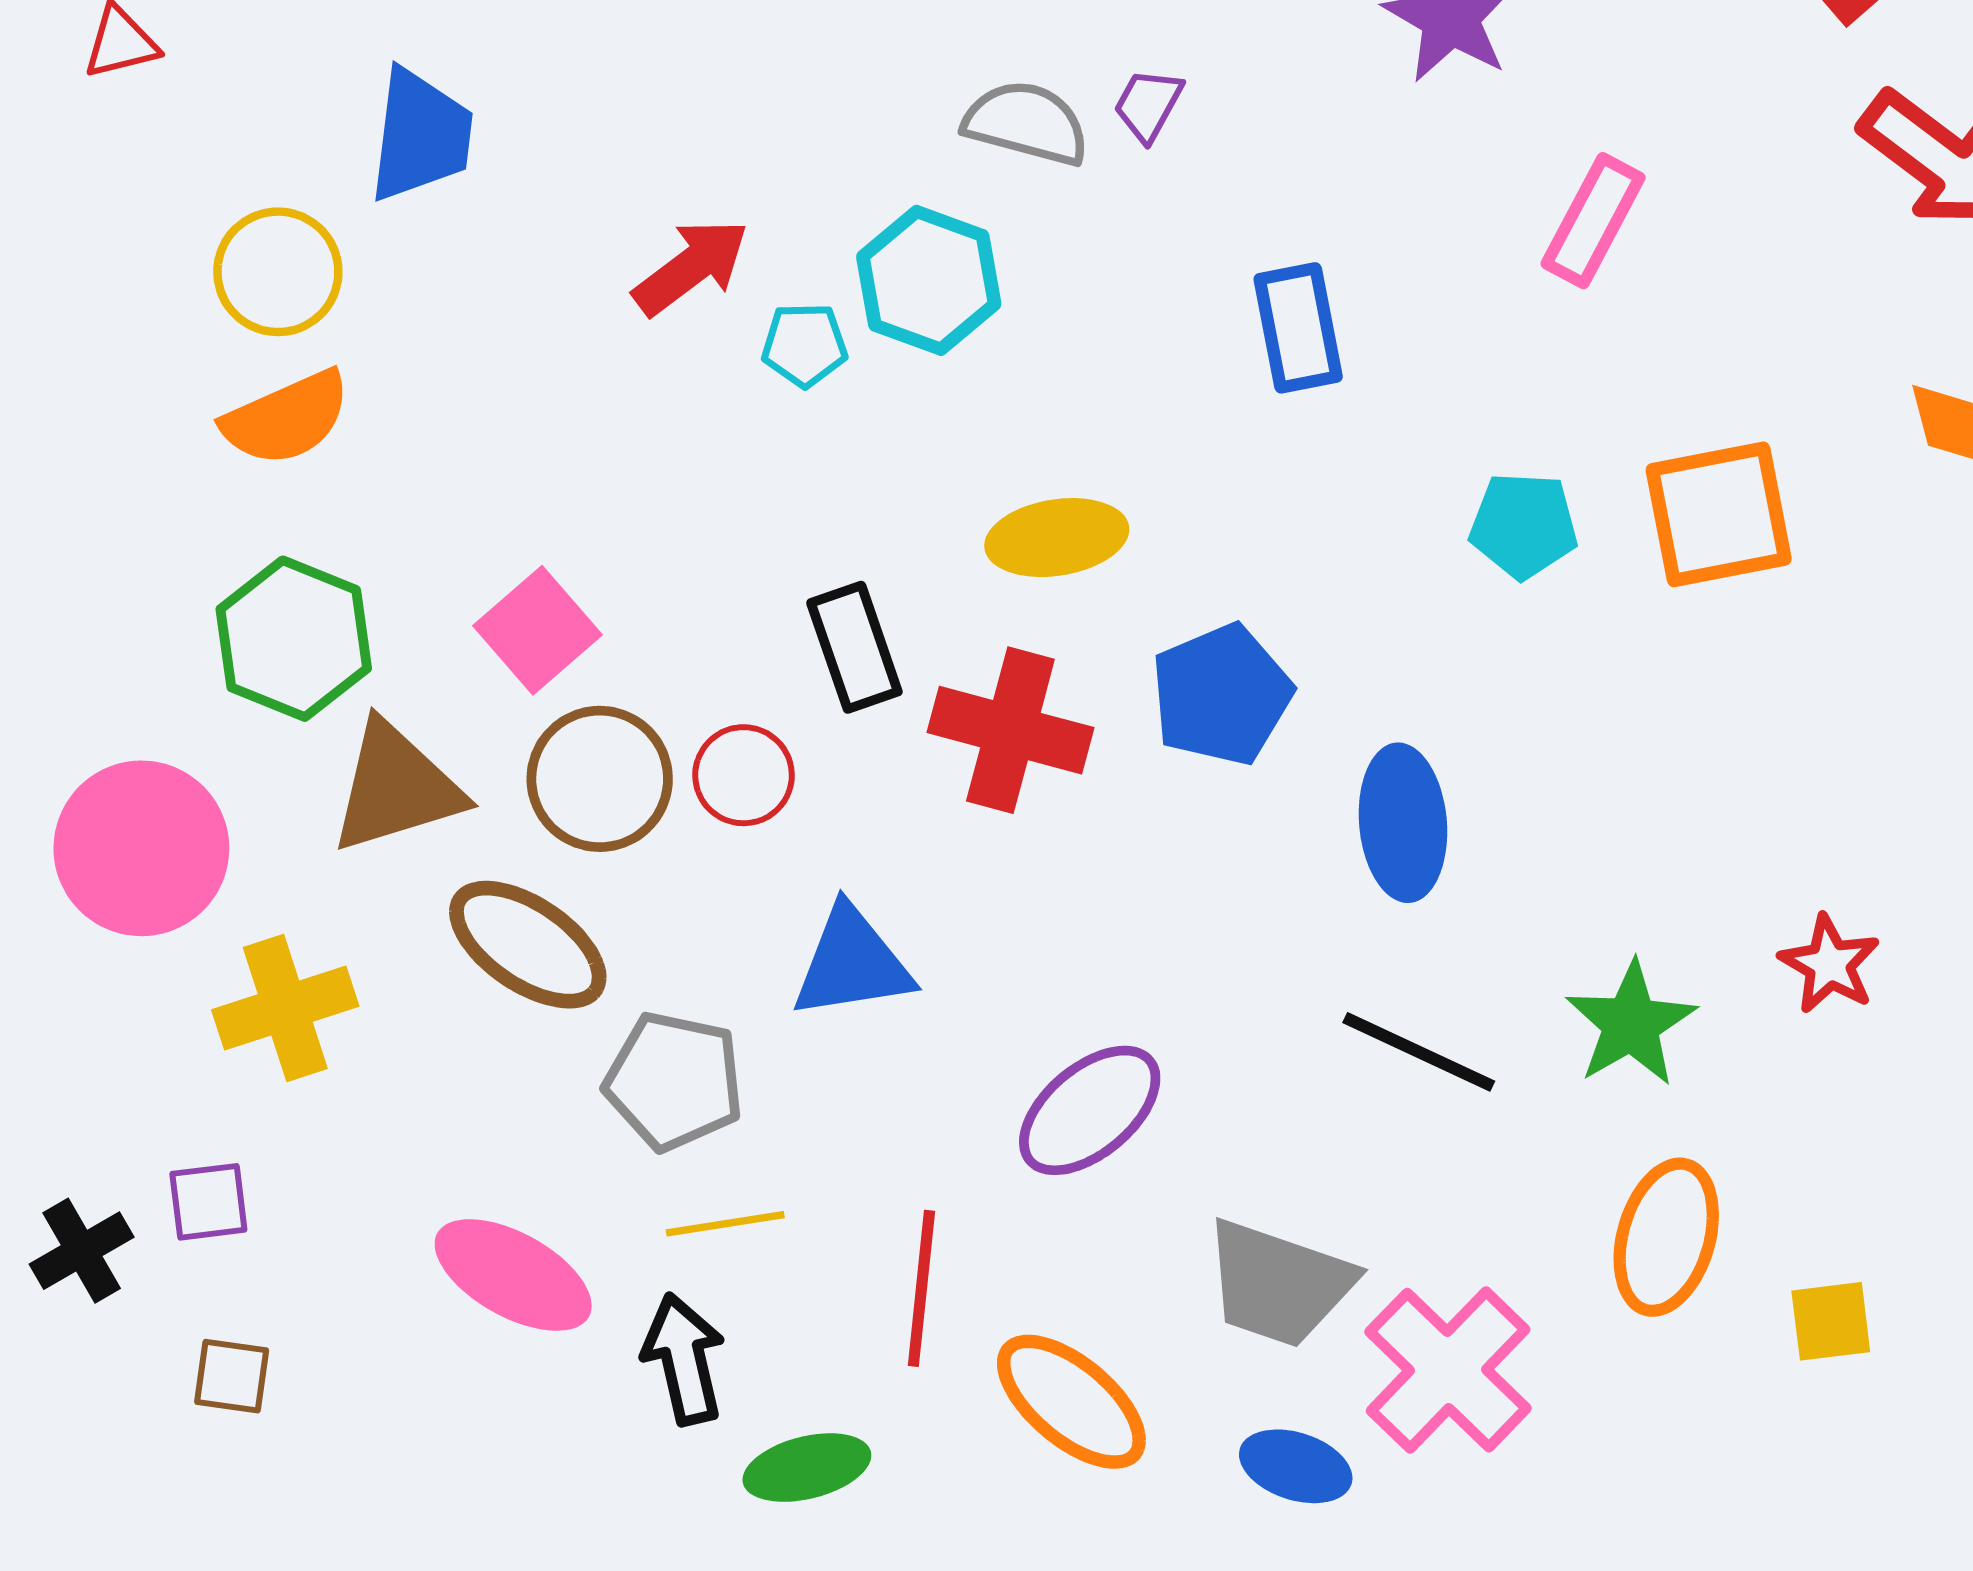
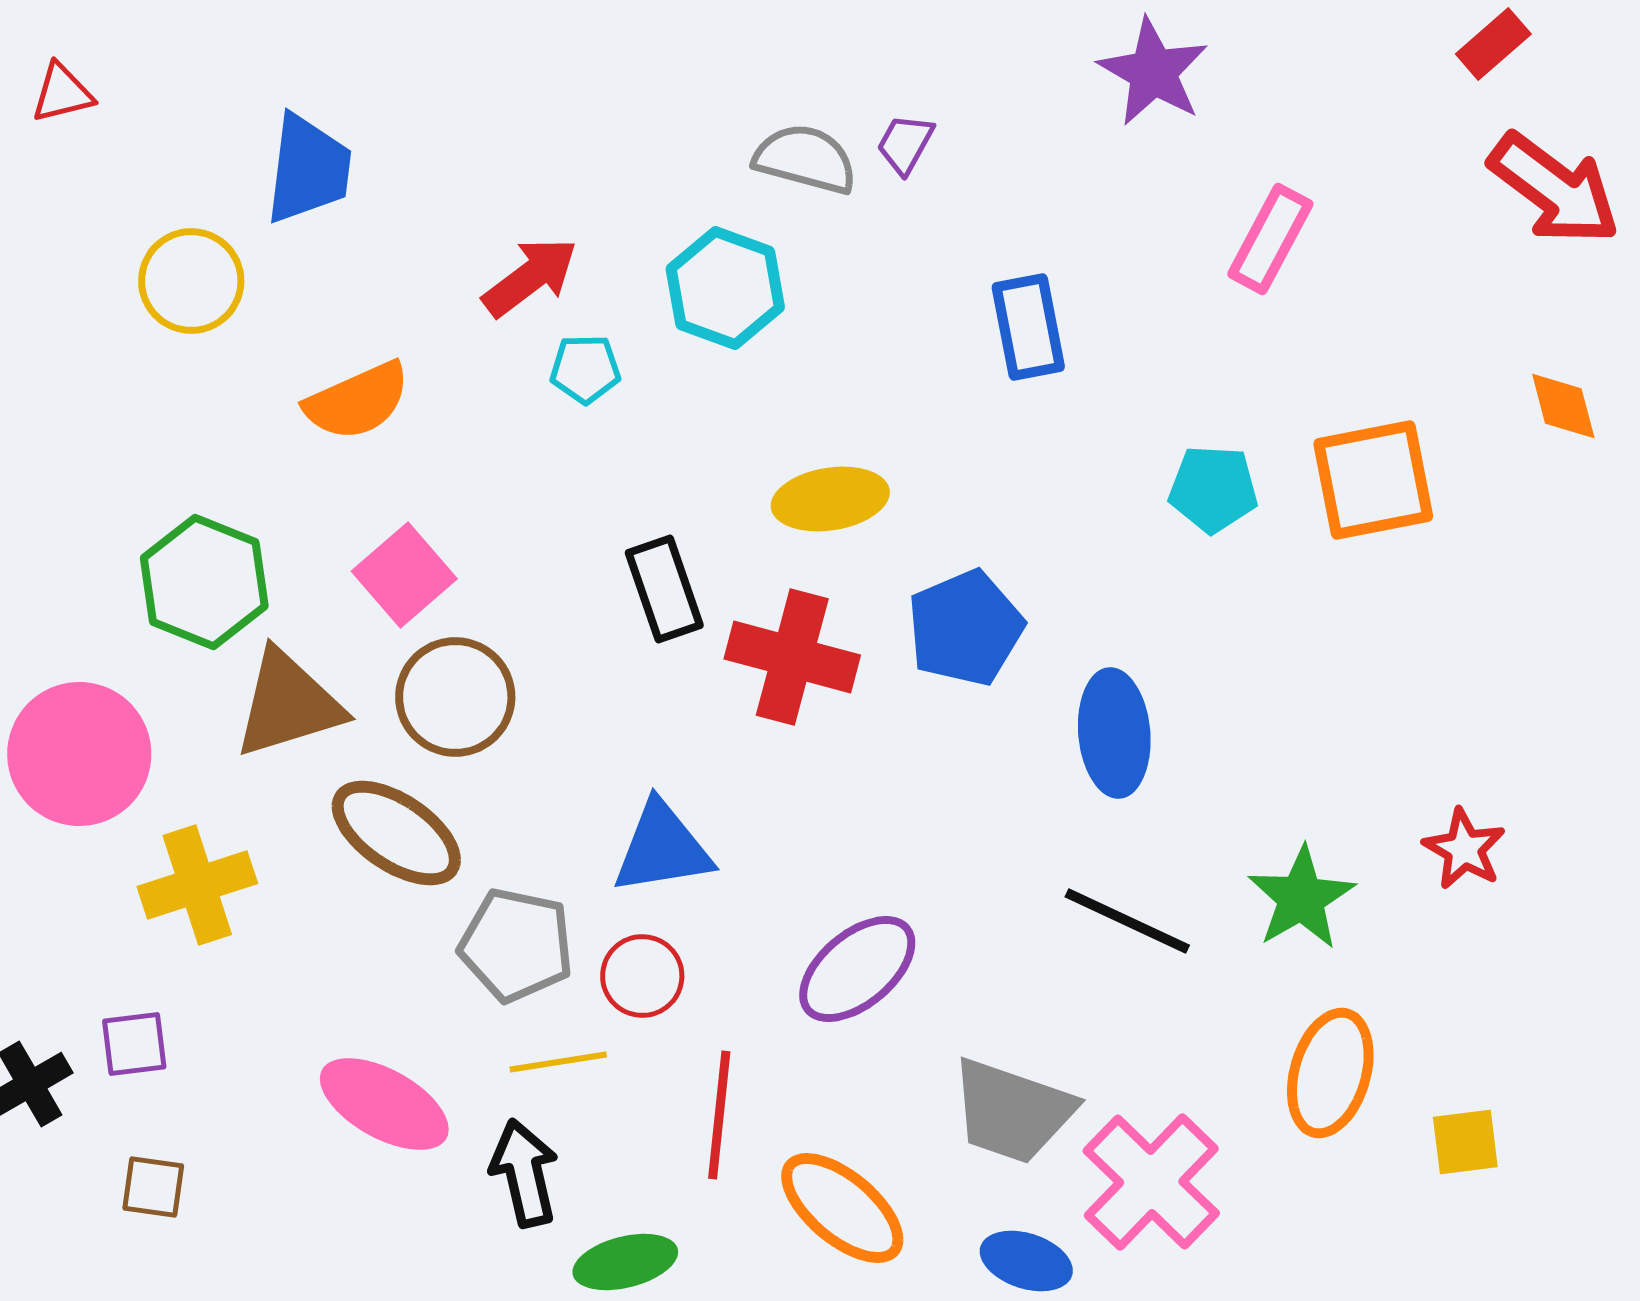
cyan pentagon: (804, 345) -> (585, 369), moved
orange semicircle: (286, 418) -> (357, 401), moved
red circle: (744, 775) -> (642, 976), moved

